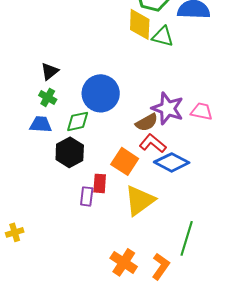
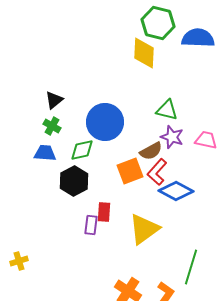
green triangle: (163, 36) -> (167, 110), moved
purple star: (168, 108) -> (172, 137), size x0.7
red L-shape: (153, 143) -> (157, 172), turned -88
orange square: (125, 161) -> (130, 171), moved, turned 36

